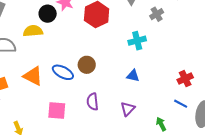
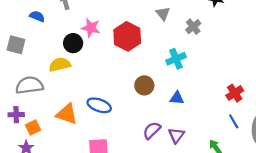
brown circle: (87, 65) -> (144, 85), moved
purple semicircle: (93, 102) -> (152, 130), moved, turned 60
blue line: (181, 104) -> (234, 121), turned 40

